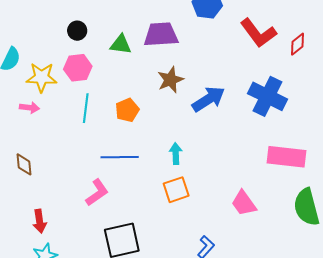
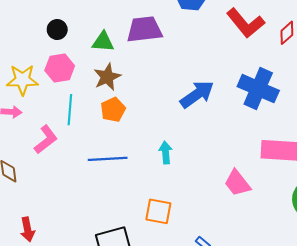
brown star: (170, 80) -> (107, 77), moved
orange square: (176, 190) -> (158, 211), moved, turned 32
pink L-shape: (97, 192) -> (46, 139), moved
pink trapezoid: (244, 203) -> (237, 183), moved

